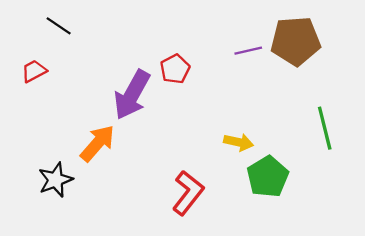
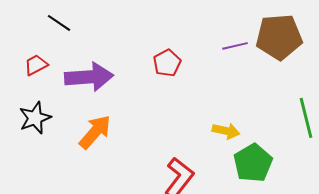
purple arrow: (132, 95) -> (89, 77), moved, turned -123
black star: (55, 180) -> (35, 118), moved

